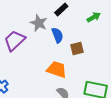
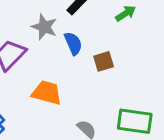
orange trapezoid: (57, 69) -> (47, 93), moved

